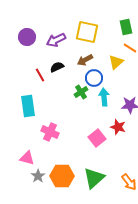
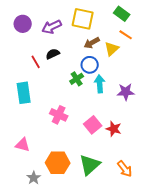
green rectangle: (126, 27) -> (122, 14), turned -42
brown arrow: (85, 60) -> (92, 43), moved
red star: (118, 127) -> (114, 129), moved
pink cross: (50, 132) -> (59, 115), moved
gray star: (38, 176) -> (34, 178), moved

